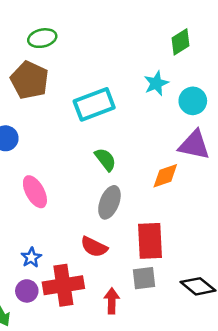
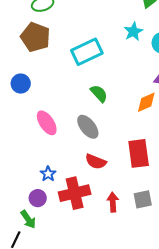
gray ellipse: (109, 202) -> (88, 127), moved, turned -55
gray square: (144, 278) -> (143, 199), moved
purple circle: (27, 291) -> (38, 198), moved

